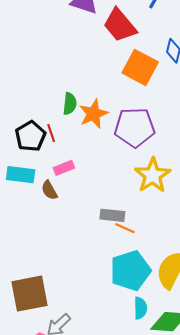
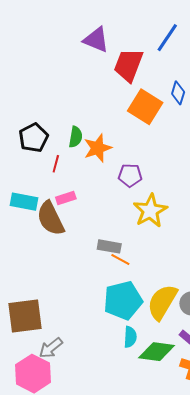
red trapezoid: (120, 25) -> (128, 65), turned 57
purple pentagon: (135, 127) -> (130, 175), moved, size x0.6
red line: (51, 133) -> (56, 164), turned 30
black pentagon: (30, 136) -> (33, 138), moved
brown semicircle: (49, 190) -> (51, 218), size x1.8

